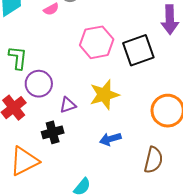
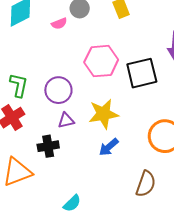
green L-shape: (18, 58) -> (19, 85), moved
purple circle: (39, 84) -> (58, 90), moved
blue arrow: (110, 139) -> (109, 147), moved, turned -30

